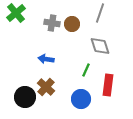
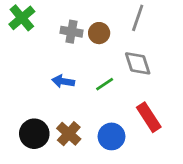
green line: (86, 70) -> (105, 84), moved, turned 32
red rectangle: (108, 85) -> (149, 117), turned -40
brown cross: (46, 87) -> (69, 134), moved

